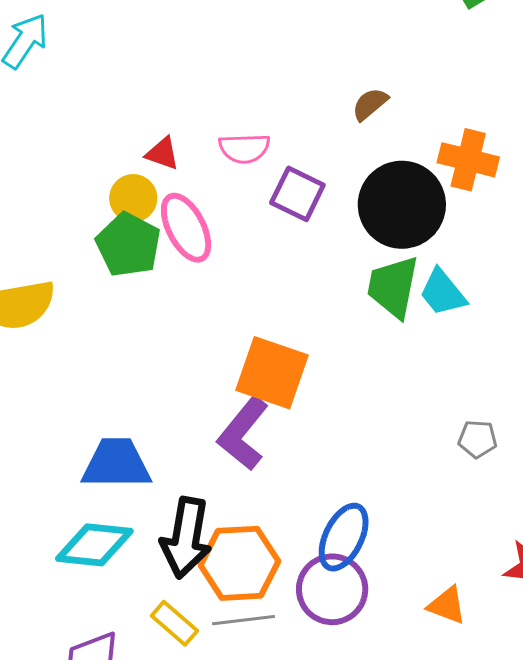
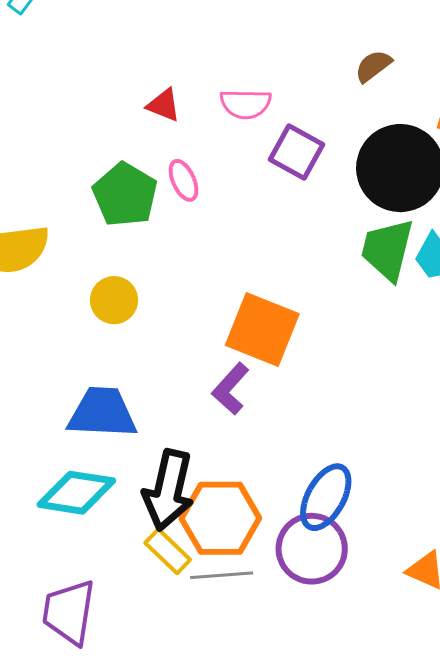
yellow circle: (133, 198) -> (114, 300), moved
pink ellipse: (186, 228) -> (183, 180), size x0.6
purple L-shape: (243, 433) -> (231, 389), size x0.7
yellow rectangle: (174, 623) -> (168, 551), moved

